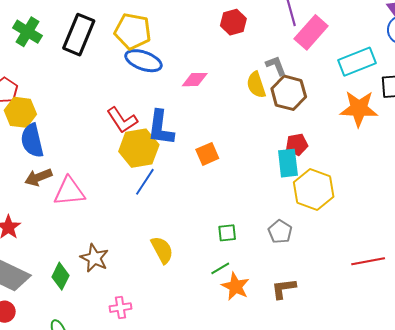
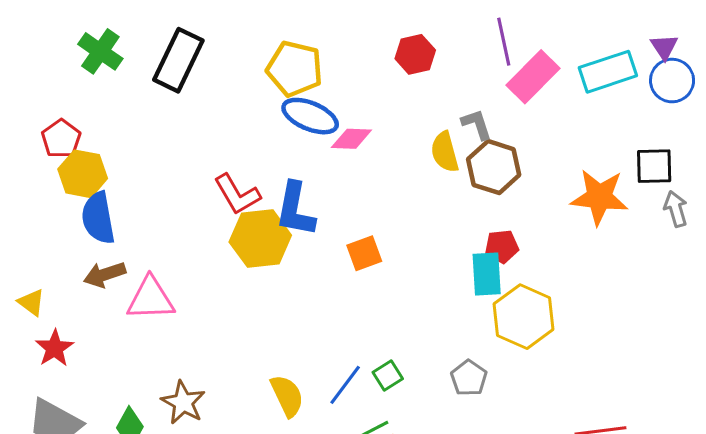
yellow pentagon: (133, 31) -> (295, 69), moved
blue ellipse: (143, 61) -> (310, 116), moved
cyan rectangle: (357, 62) -> (608, 72), moved
blue line: (145, 182) -> (345, 385), moved
green square: (227, 233) -> (388, 375), turned -30

